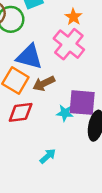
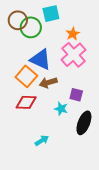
orange star: (73, 17) -> (73, 34), moved
purple square: (82, 103) -> (76, 95), moved, size x0.6

